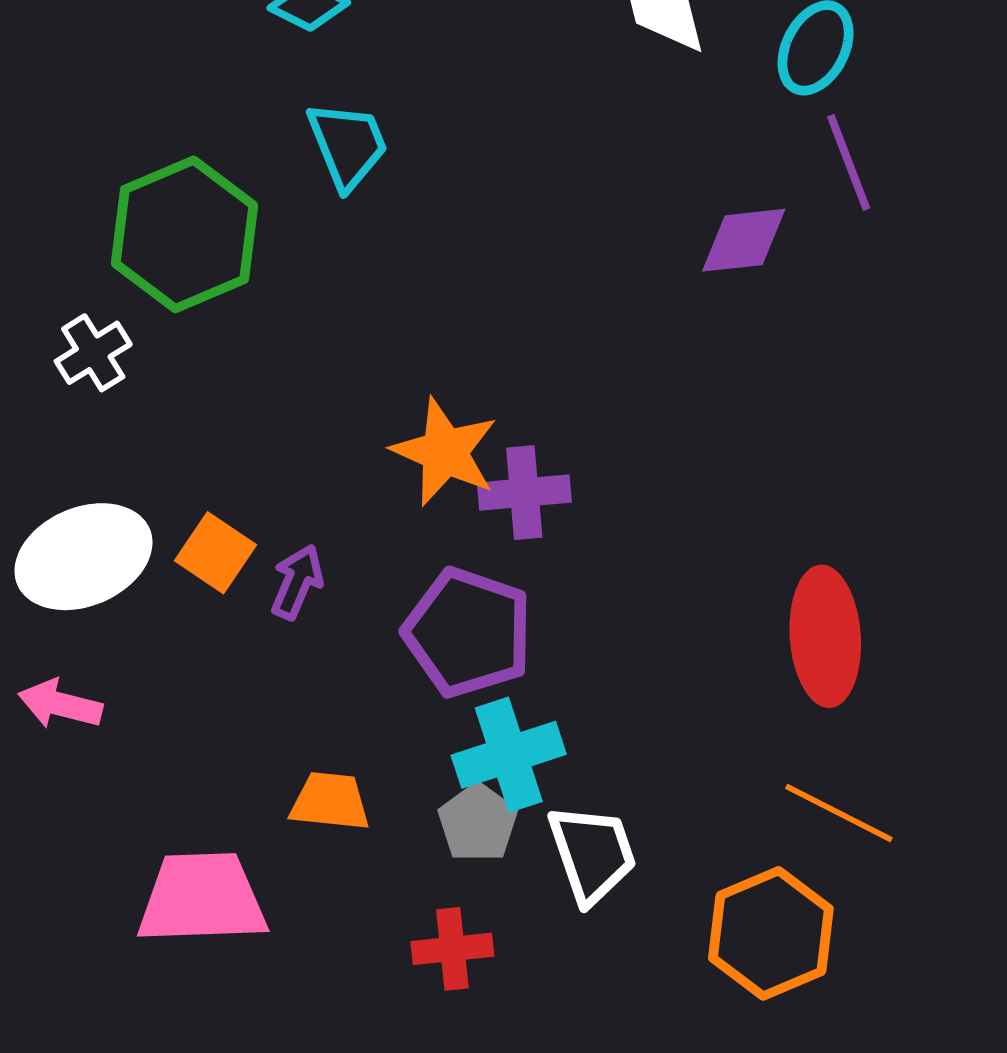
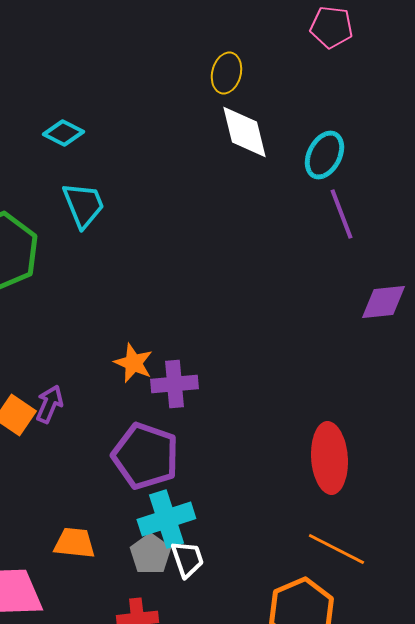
purple diamond: (744, 240) -> (383, 302), moved
orange star: (445, 452) -> (133, 363), size x0.7
purple arrow: (297, 582) -> (49, 404), moved
white trapezoid: (592, 854) -> (187, 559), moved, size x0.7

